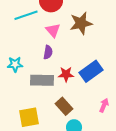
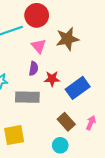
red star: (66, 74) -> (52, 79), moved
brown rectangle: (64, 106) -> (66, 122), moved

